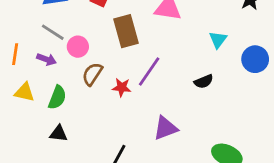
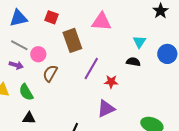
black semicircle: (204, 81) -> (133, 62), moved, turned -144
red star: (122, 87) -> (111, 82), moved
green semicircle: (57, 98) -> (26, 92), turned 132

